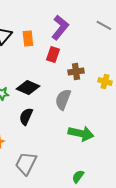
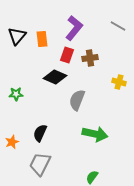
brown cross: (76, 71) -> (90, 58), moved
black diamond: (28, 87) -> (55, 77), moved
black semicircle: (26, 116) -> (40, 133), moved

